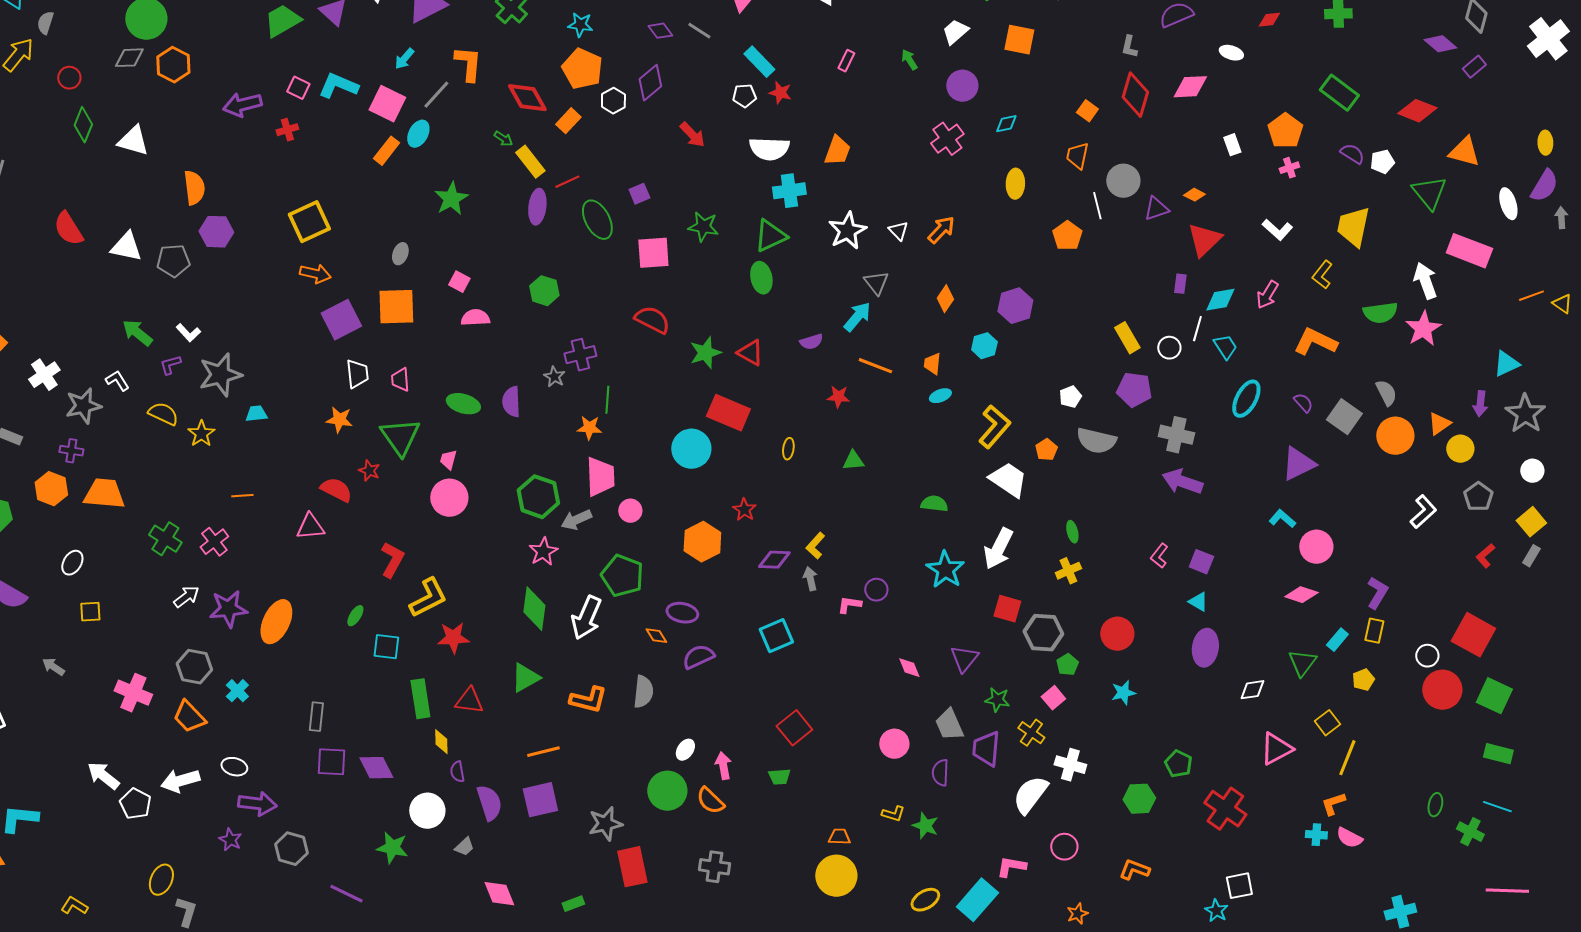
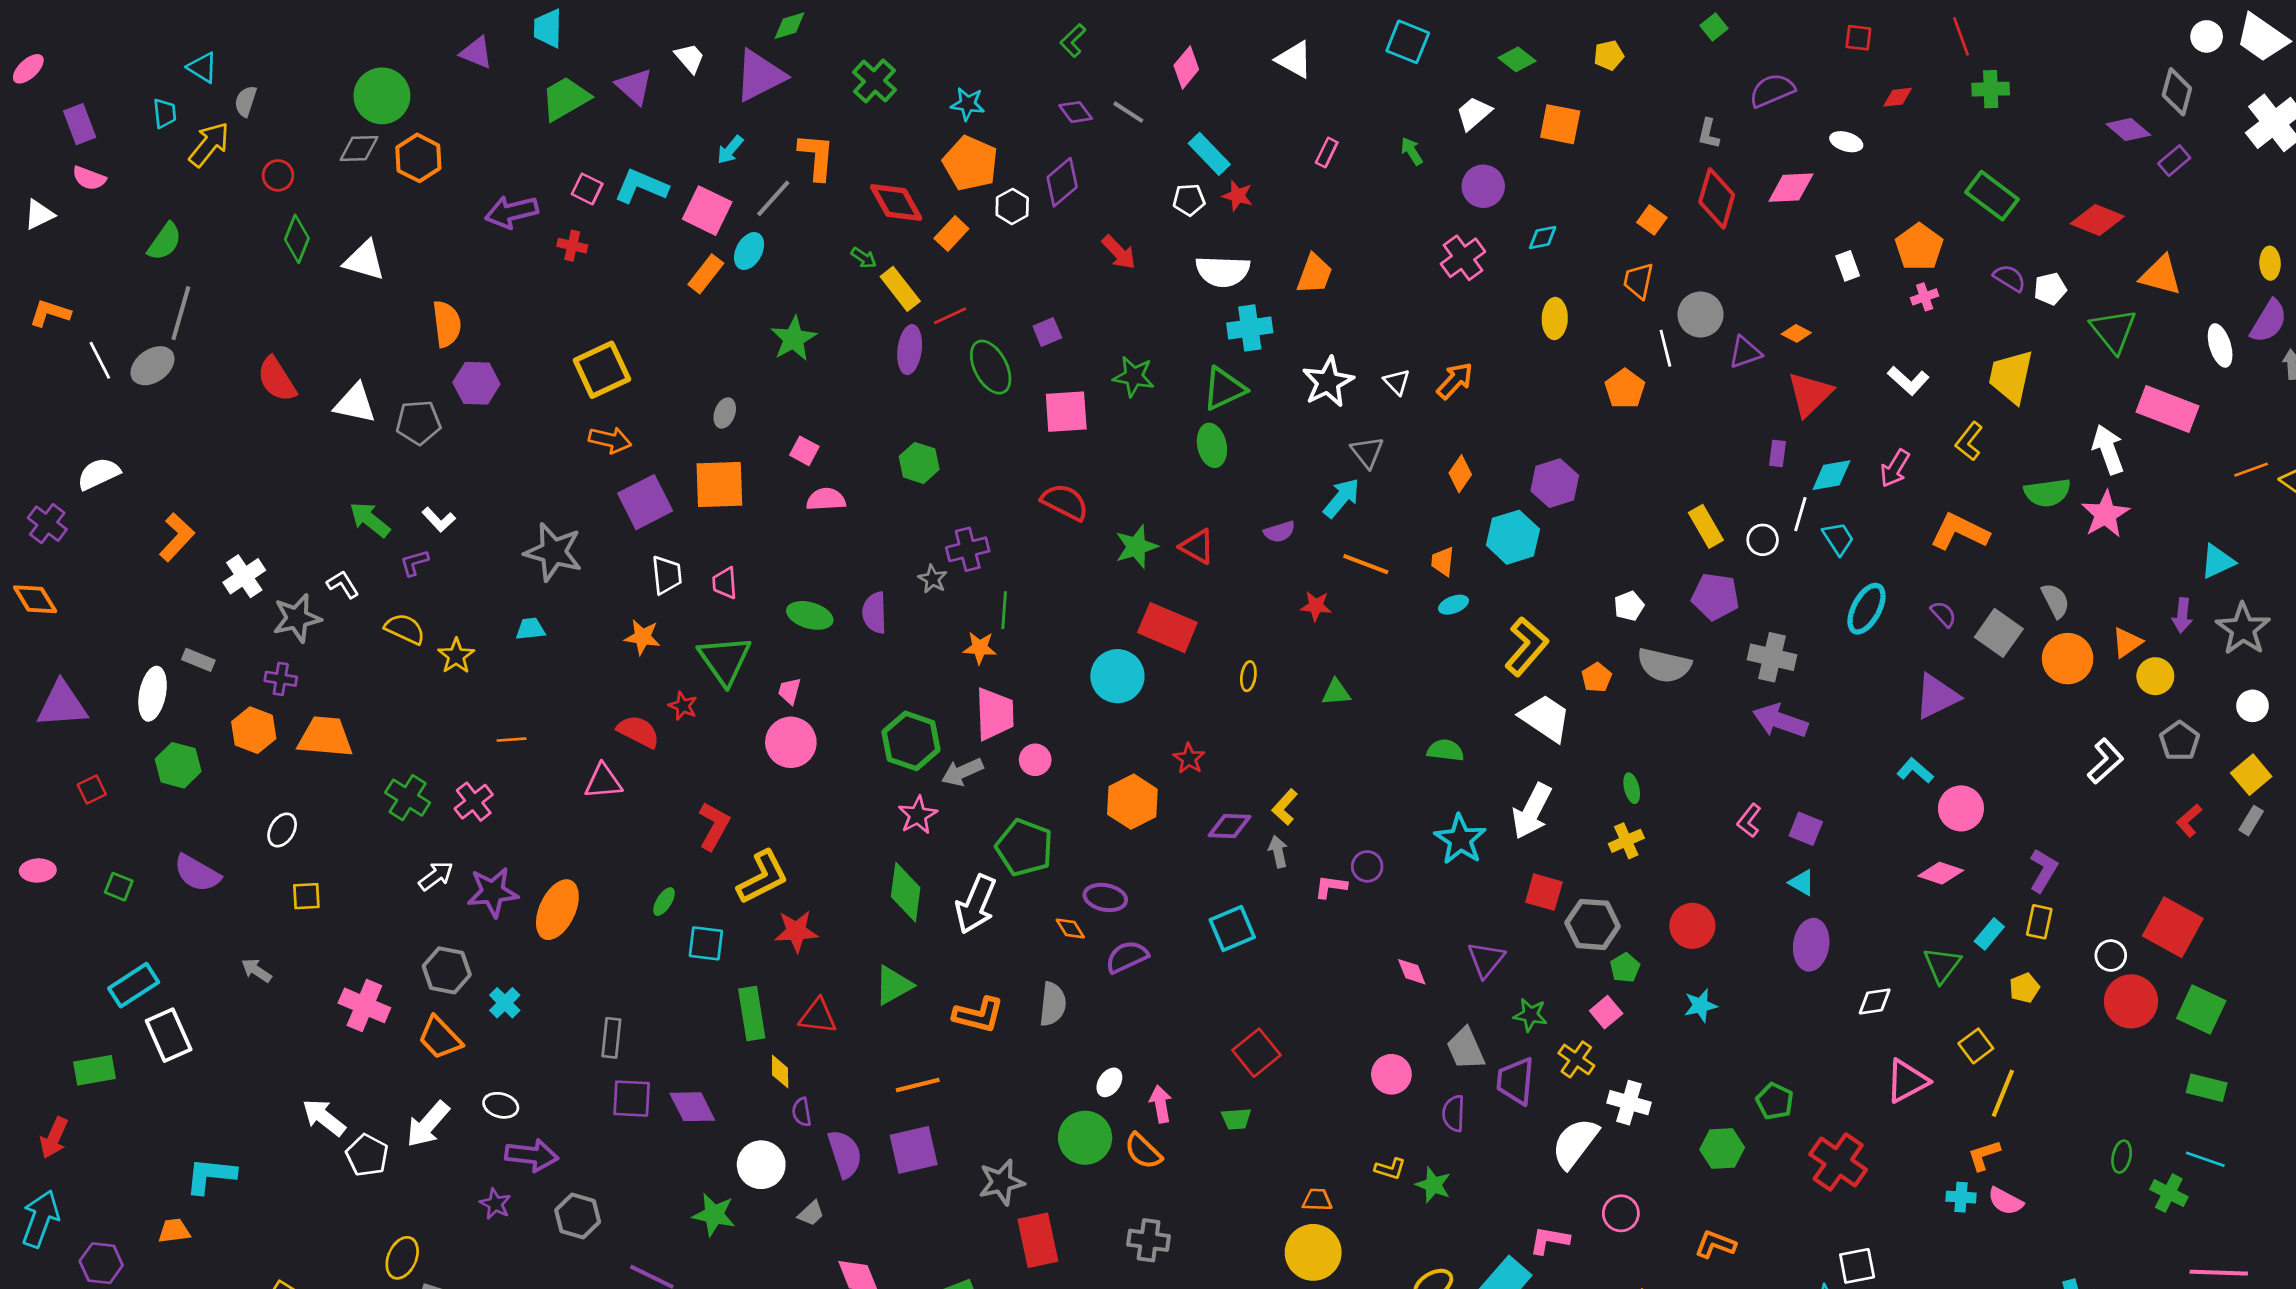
red cross: (287, 130) -> (572, 246), turned 30
cyan hexagon: (984, 346) -> (1513, 537), size x1.5
gray star: (220, 375) -> (553, 552), moved, turned 30
white arrow: (180, 781) -> (428, 1124), turned -33

